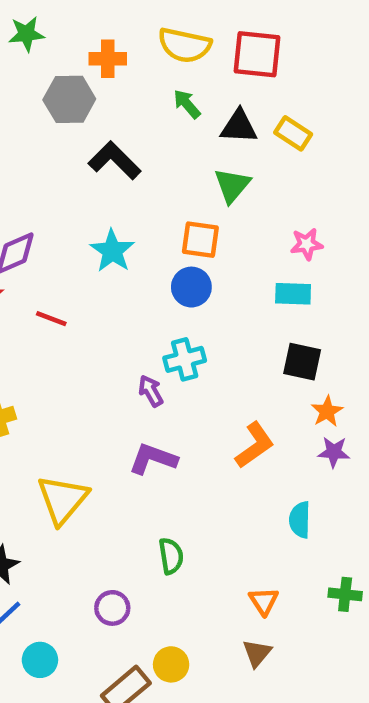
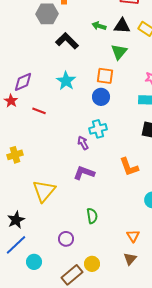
green arrow: (187, 104) -> (99, 26), moved, turned -32
orange L-shape: (255, 445) -> (129, 167), turned 105

